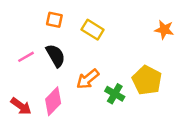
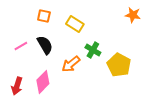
orange star: (164, 30) -> (133, 15), moved
green cross: (115, 94) -> (93, 50), moved
red arrow: (21, 106) -> (17, 86), turned 72

